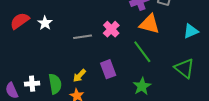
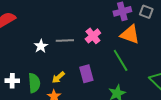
white star: (45, 23) -> (41, 46), moved

